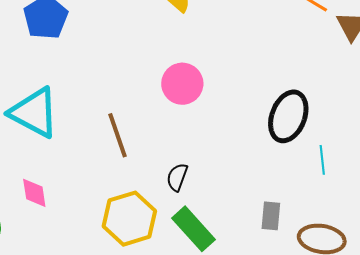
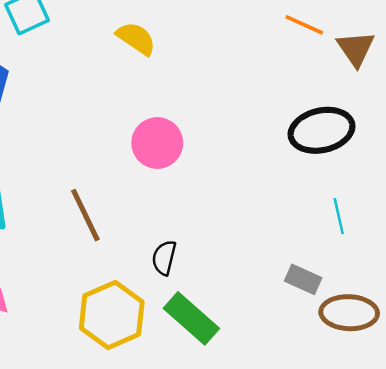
black ellipse: (288, 116) -> (322, 130), moved, turned 63
gray rectangle: (271, 216) -> (303, 279), moved, turned -64

